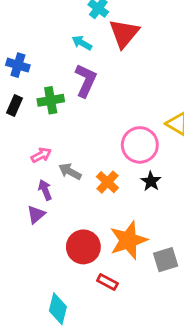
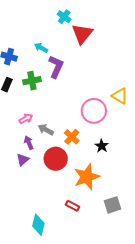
cyan arrow: (82, 43) -> (41, 48), moved
black star: (151, 181) -> (102, 146), moved
red circle: (83, 247) -> (56, 159), moved
gray square: (166, 260) -> (113, 205), moved

